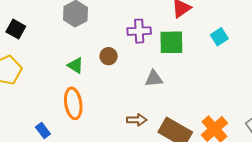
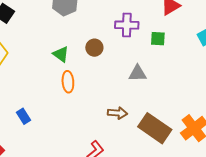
green square: (171, 42) -> (158, 39), size x0.6
orange ellipse: (73, 103) -> (68, 82), moved, size x0.7

